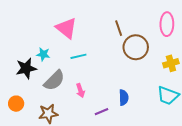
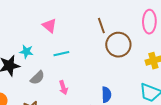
pink triangle: (66, 28) -> (49, 26), size x0.7
gray semicircle: (54, 80) -> (37, 78), size x0.7

